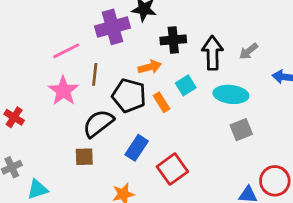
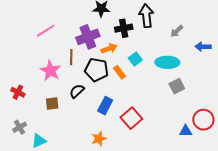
purple cross: (113, 27) -> (88, 37), moved
pink line: (66, 51) -> (46, 31), moved
black arrow: (212, 53) -> (146, 16), moved
black semicircle: (98, 123) -> (77, 91), size x0.7
brown square: (84, 157) -> (52, 104), moved

